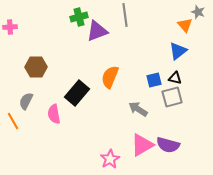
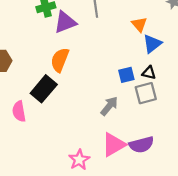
orange triangle: (185, 25) -> (139, 24), moved
orange semicircle: (110, 77) -> (60, 60), moved
gray arrow: (138, 109) -> (109, 106), turned 96
purple semicircle: (168, 145) -> (141, 145), turned -30

